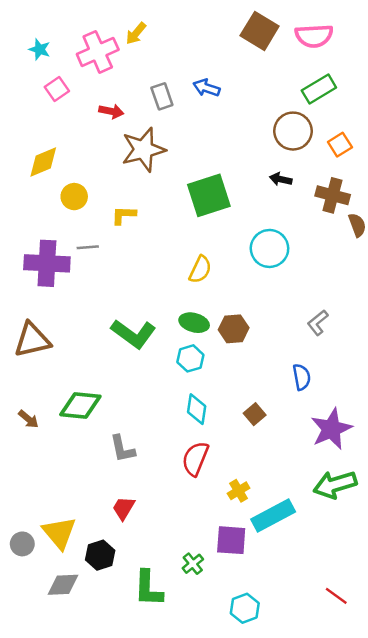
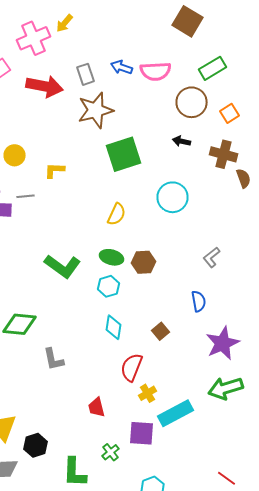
brown square: (260, 31) -> (188, 21), moved
pink semicircle: (314, 36) -> (156, 71), moved
red arrow: (111, 111) -> (44, 86), size x1.8
brown star: (143, 150) -> (96, 110), moved
red semicircle: (195, 459) -> (132, 367), moved
red trapezoid: (124, 508) -> (96, 407), moved, turned -45

